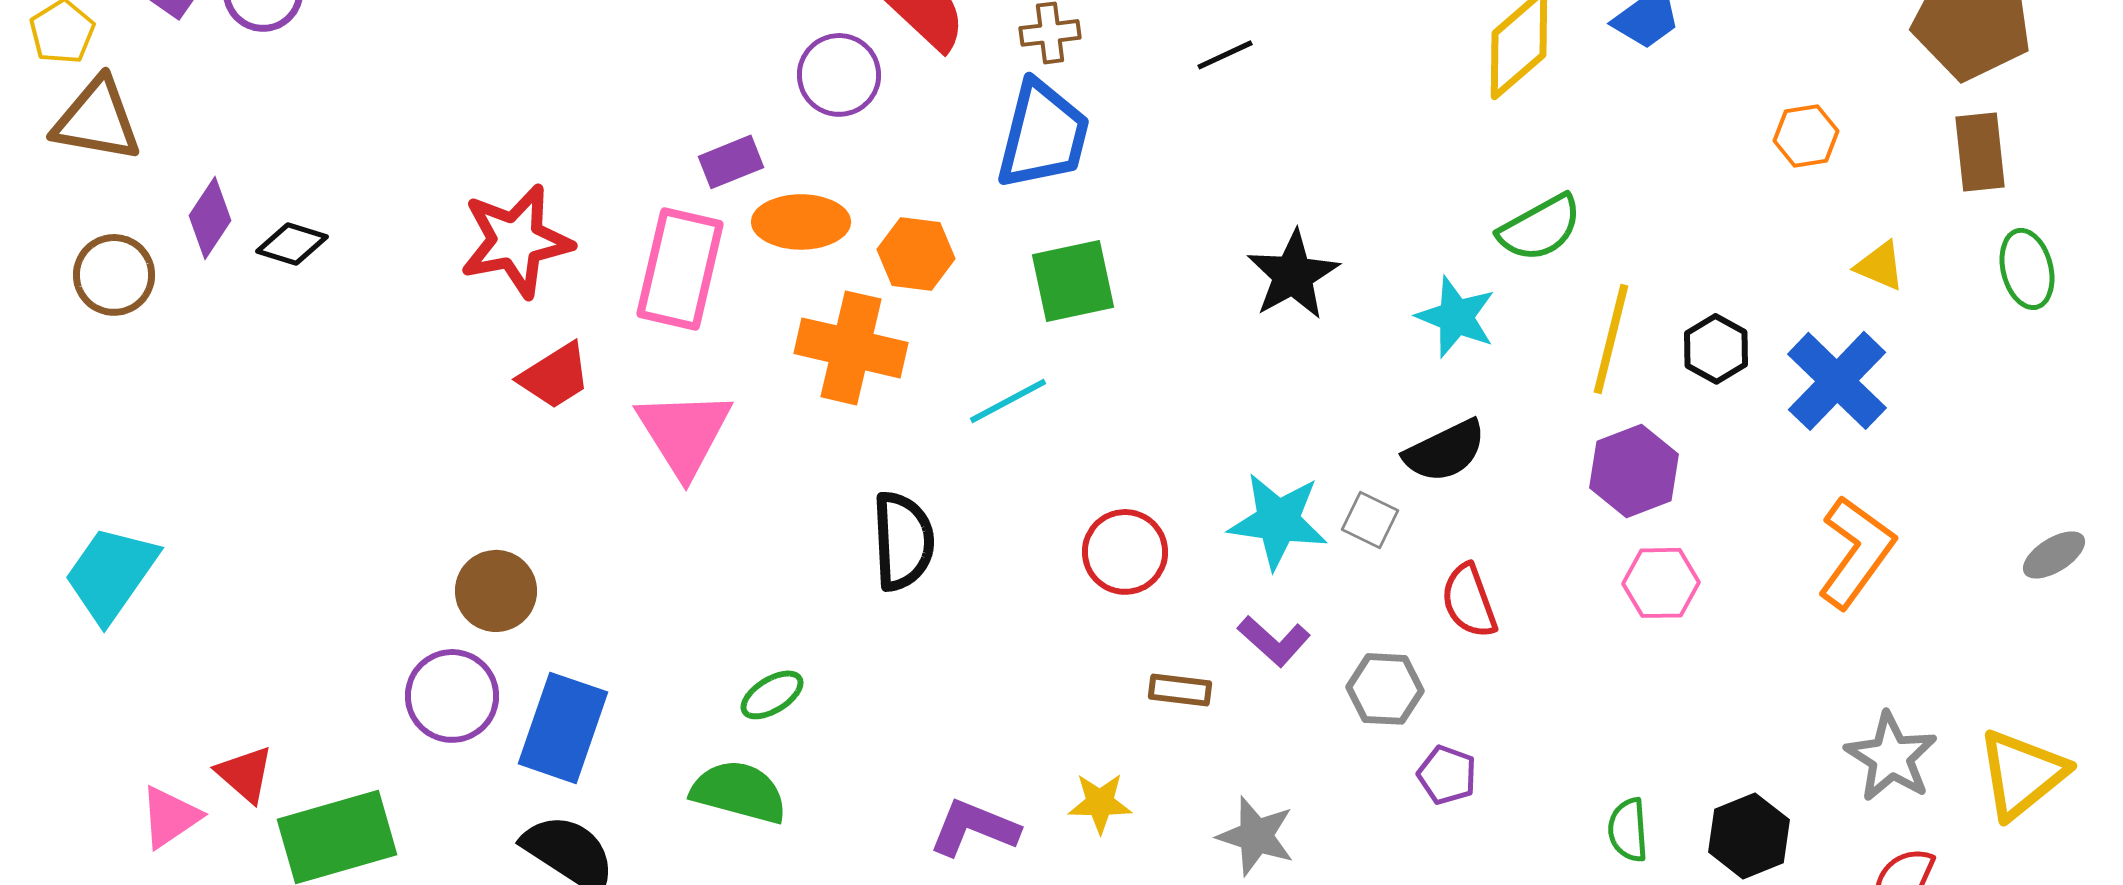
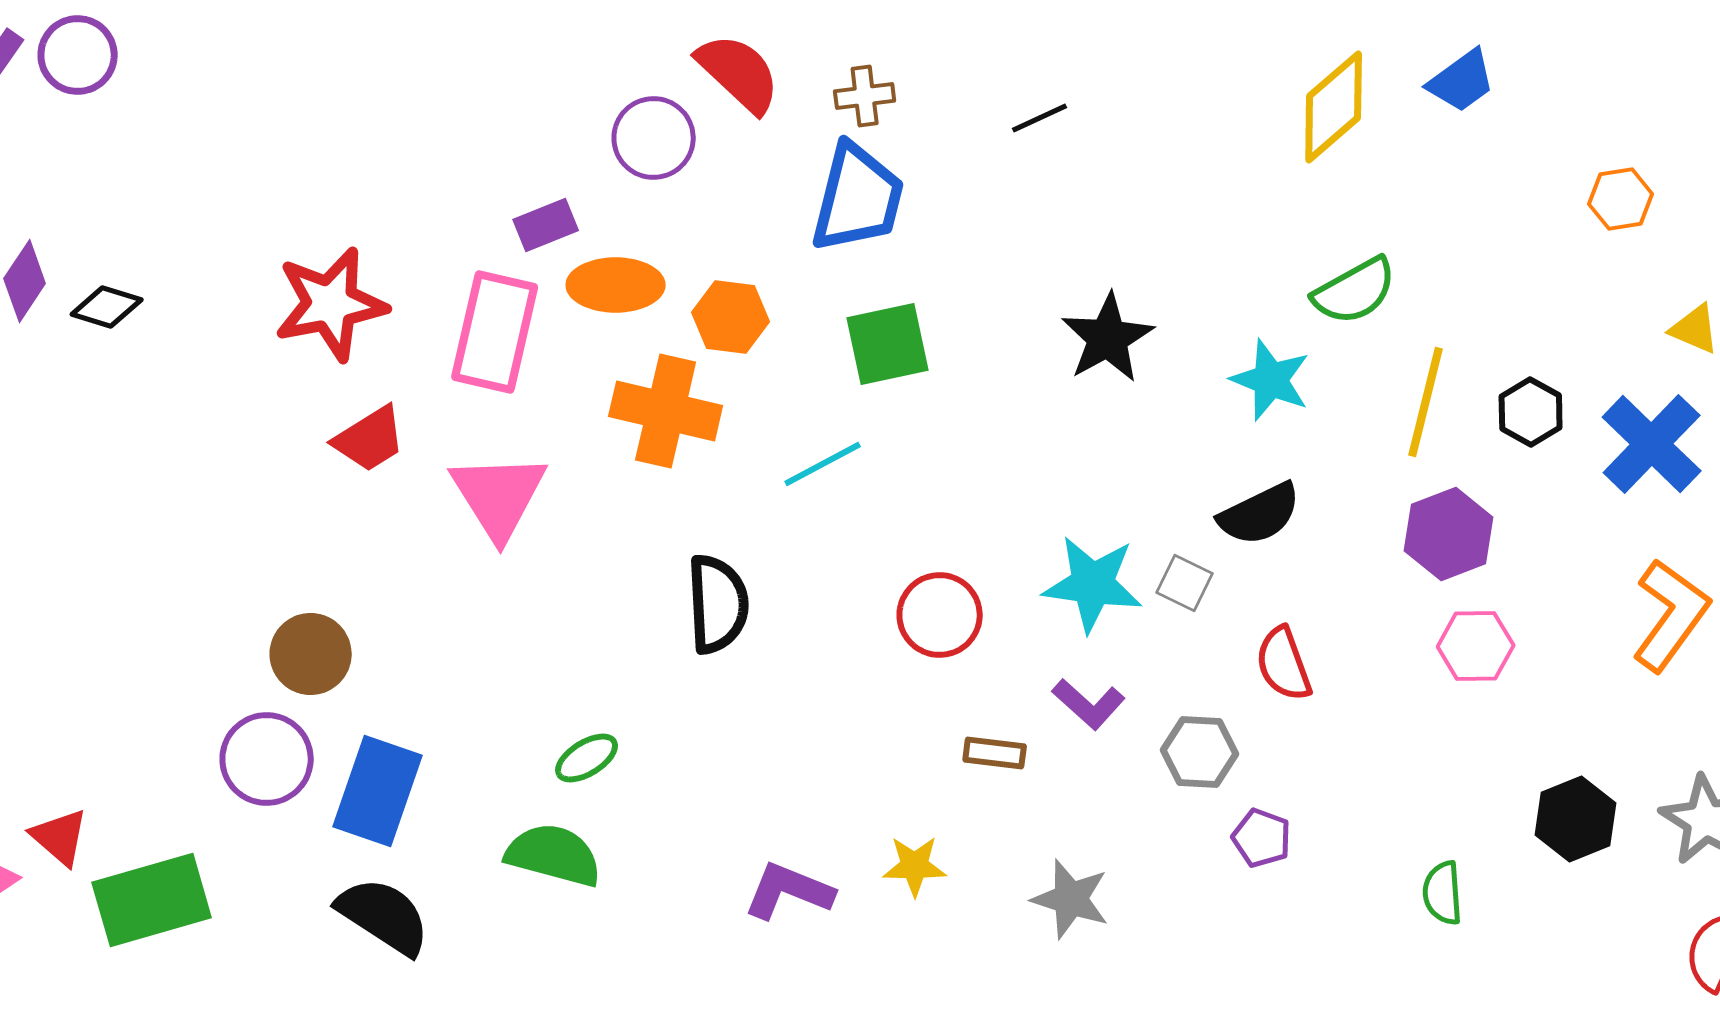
black hexagon: (1749, 836) -> (1576, 819), moved

